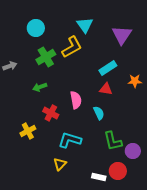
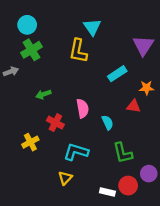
cyan circle: (36, 28) -> (27, 25), moved
purple triangle: (122, 35) -> (143, 45), moved
yellow L-shape: (72, 47) -> (78, 51), turned 130
green cross: (46, 57) -> (31, 50), moved
red triangle: (106, 89) -> (134, 106), moved
purple circle: (133, 151) -> (149, 174), moved

